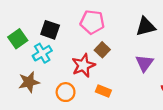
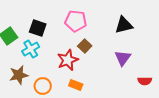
orange rectangle: (103, 91) -> (76, 85), moved
orange circle: (66, 92) -> (43, 86), moved

